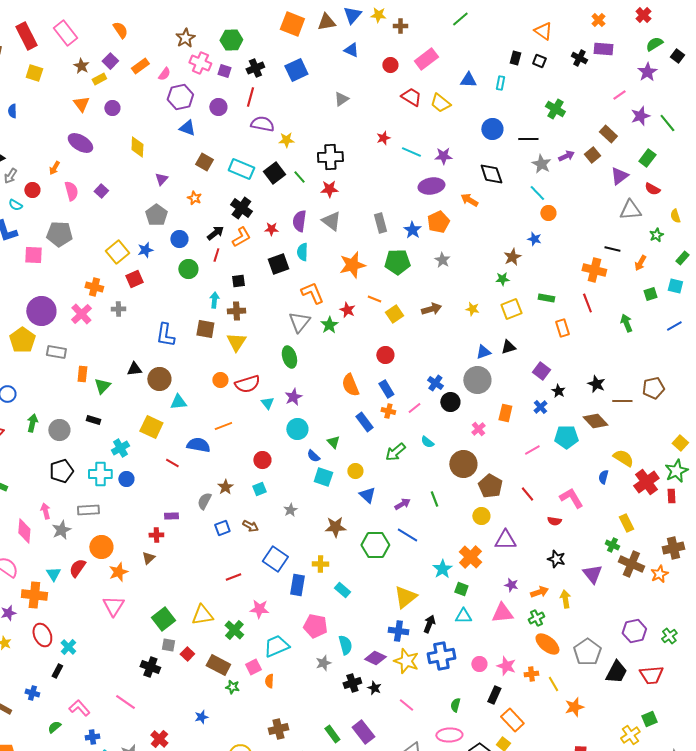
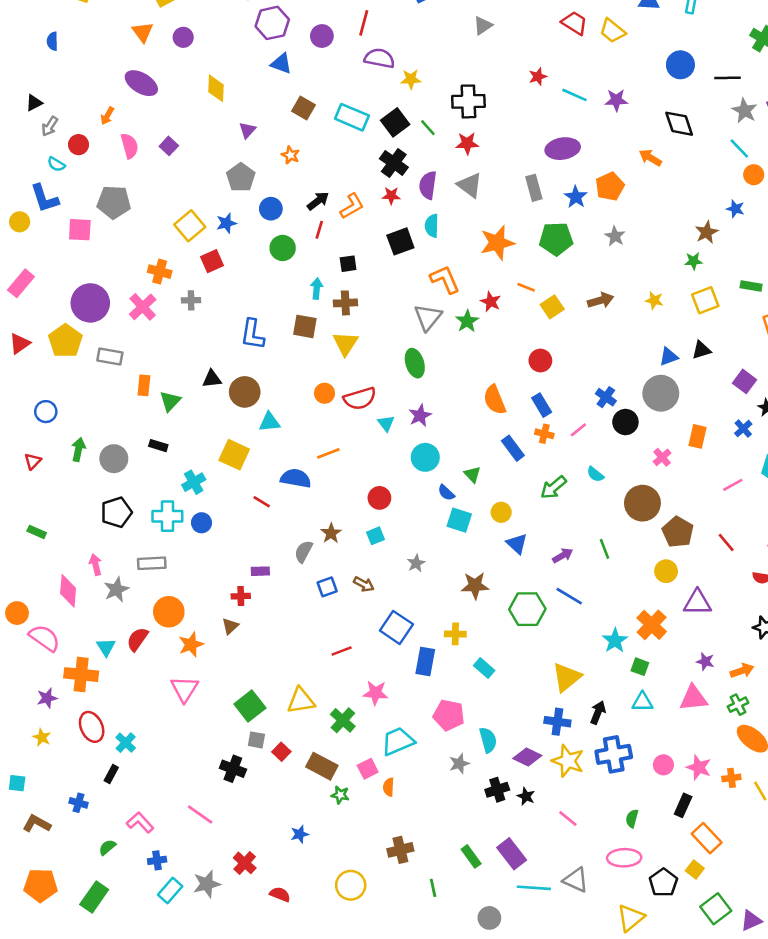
purple ellipse: (431, 186) -> (563, 149), moved
black cross: (241, 208) -> (394, 163), moved

